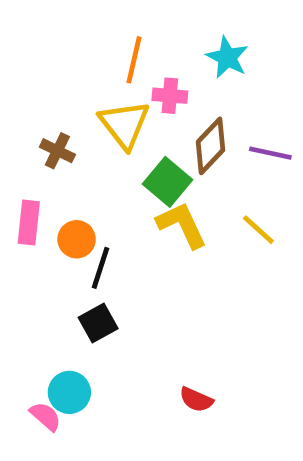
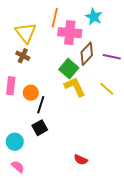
pink cross: (170, 96) -> (70, 33), size x1.6
yellow triangle: (124, 124) -> (26, 33), moved
cyan circle: (69, 392) -> (15, 142), moved

